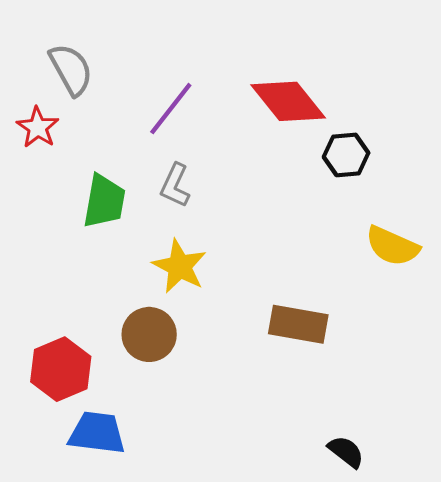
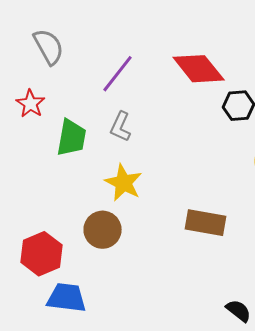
red star: (38, 127) -> (31, 104), moved

